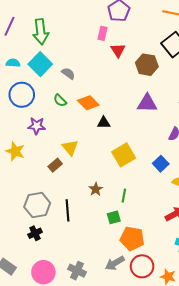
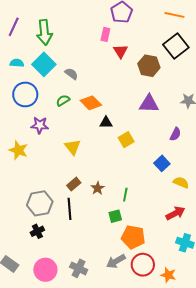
green semicircle: (60, 100) -> (63, 100), turned 104
yellow square: (124, 155) -> (126, 140), moved, size x0.7
brown rectangle: (55, 165) -> (74, 184), moved

